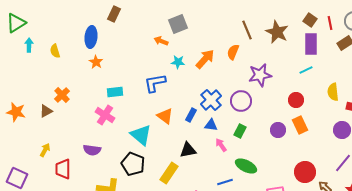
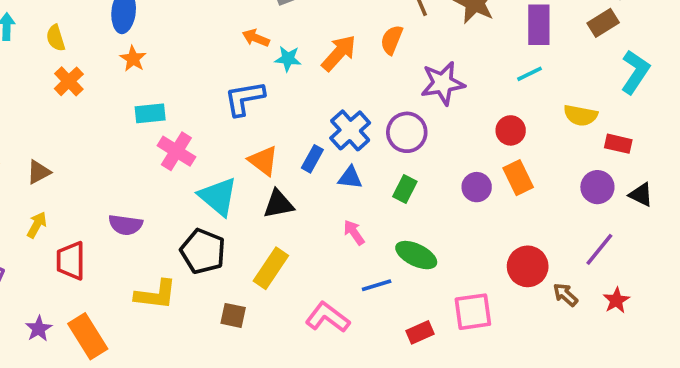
orange arrow: (161, 41) -> (256, 38), moved
cyan rectangle: (115, 92) -> (150, 113), moved
yellow semicircle: (333, 92) -> (580, 115), turned -72
orange cross: (62, 95) -> (69, 81), moved
brown triangle: (46, 111) -> (39, 172), moved
pink cross: (105, 115) -> (176, 151), moved
pink arrow: (221, 145) -> (354, 232), moved
black triangle: (188, 150) -> (278, 204), moved

